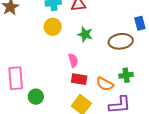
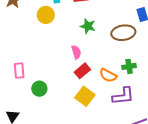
yellow circle: (53, 27) -> (46, 15), moved
pink rectangle: (16, 78) -> (19, 71), size x0.7
red rectangle: (79, 79) -> (82, 71), turned -49

